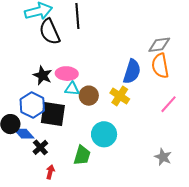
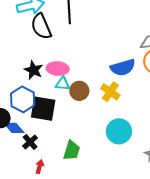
blue semicircle: (132, 71) -> (123, 67), turned 55
cyan circle: (104, 134) -> (119, 131), moved

